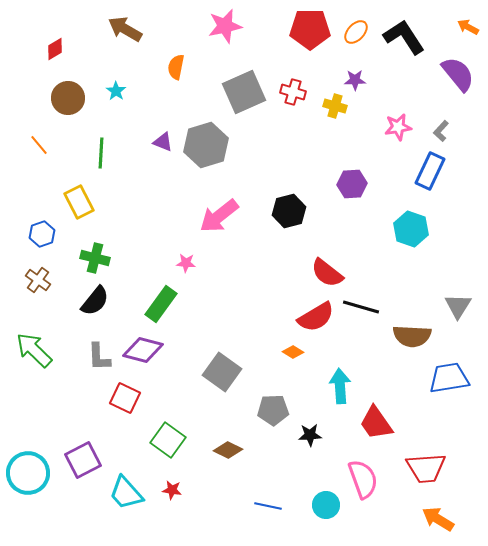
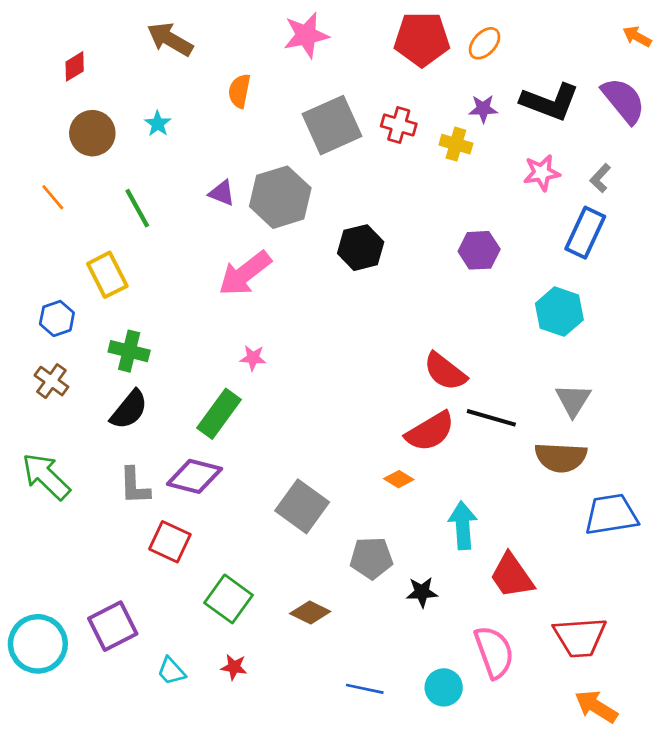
black L-shape: (404, 37) -> (550, 102), moved, turned 144
green line: (101, 153) -> (137, 208), turned -32
black hexagon: (289, 211) -> (361, 248), moved
pink arrow: (219, 216) -> (245, 273), moved
gray triangle: (458, 306) -> (573, 400), moved
cyan trapezoid: (126, 493) -> (171, 671), size x0.6

